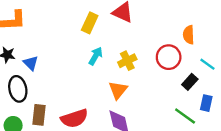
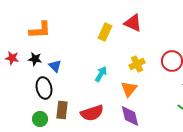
cyan arrow: (96, 56) -> (101, 74), moved

